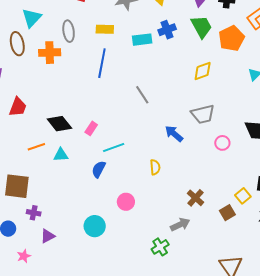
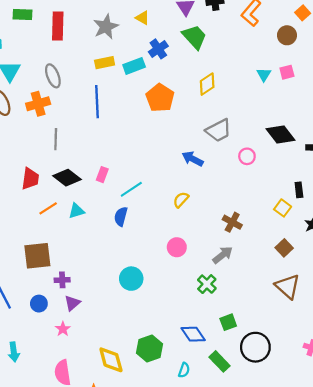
yellow rectangle: (105, 29) -> (105, 63), moved
orange pentagon: (232, 38) -> (160, 98), moved
gray line: (142, 95) -> (56, 139), moved, turned 48
red trapezoid: (18, 107) -> (30, 179), moved
yellow semicircle: (155, 167) -> (181, 200), turned -119
pink circle: (126, 202) -> (177, 247), moved
brown square: (227, 213) -> (284, 248), moved
purple triangle: (48, 236) -> (72, 303), moved

